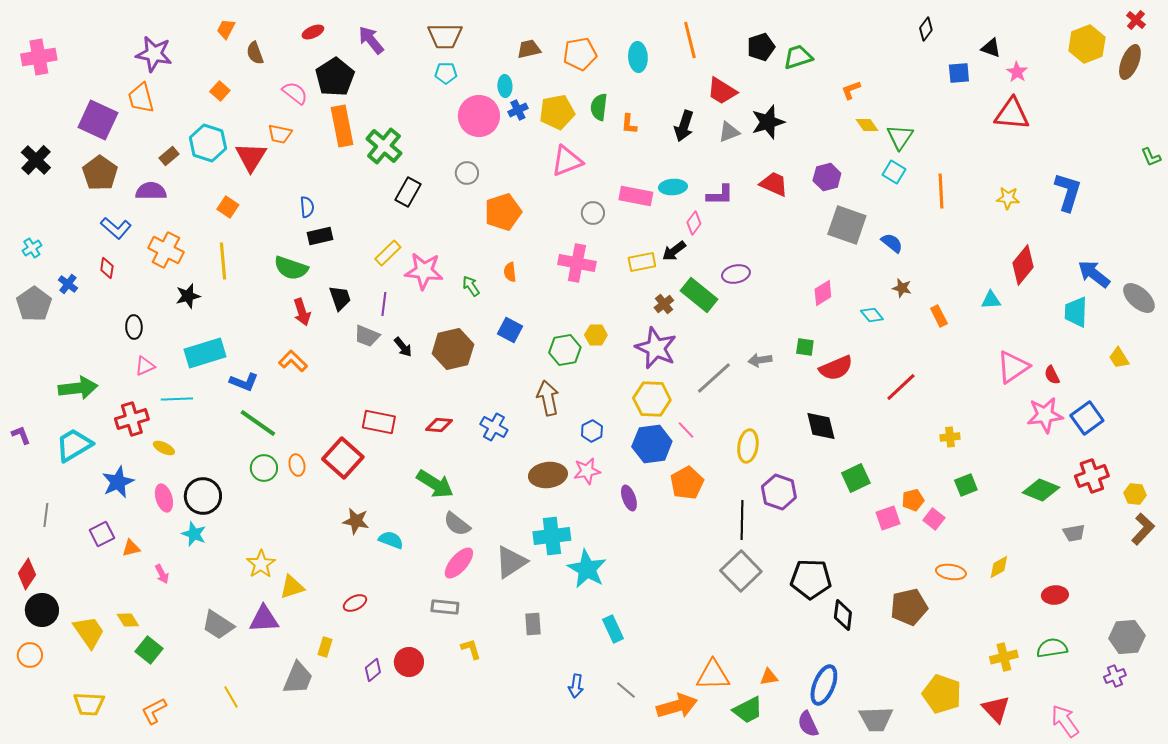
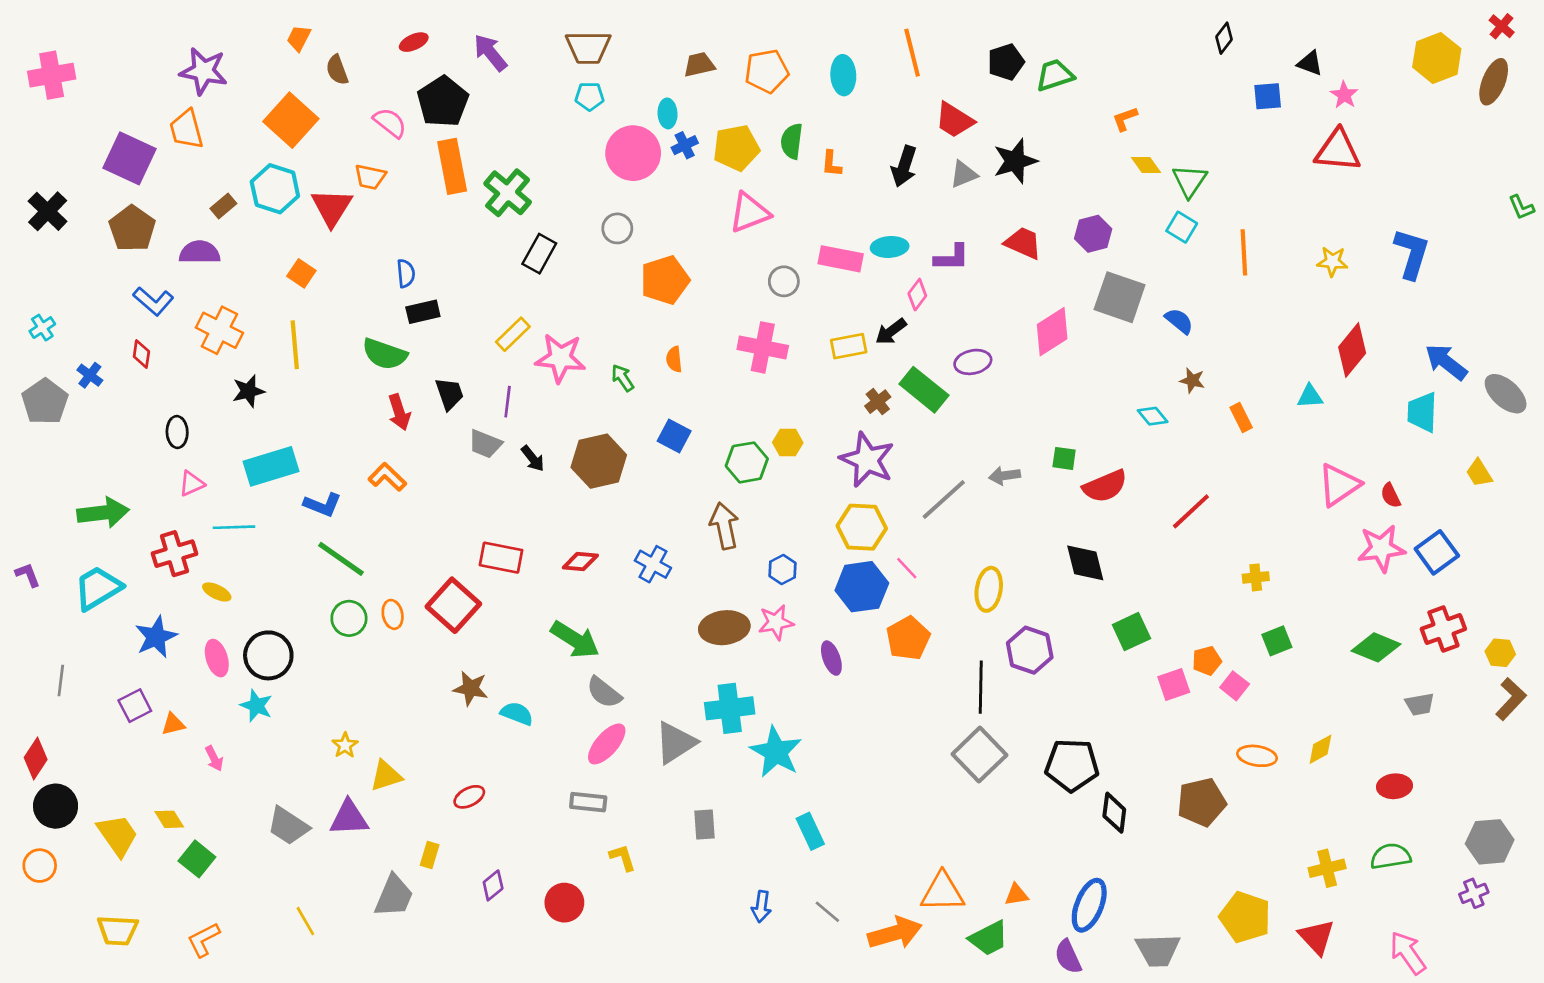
orange square: (220, 91) -> (291, 120), size x2.0
pink diamond: (823, 293) -> (1052, 332), moved, size x1.4
yellow star: (261, 564) -> (345, 745), size x0.7
red circle: (409, 662) -> (564, 903), moved

